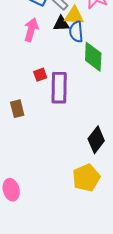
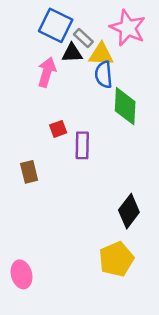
black triangle: (61, 24) -> (72, 53), moved
purple rectangle: (59, 88) -> (82, 145), size x0.7

